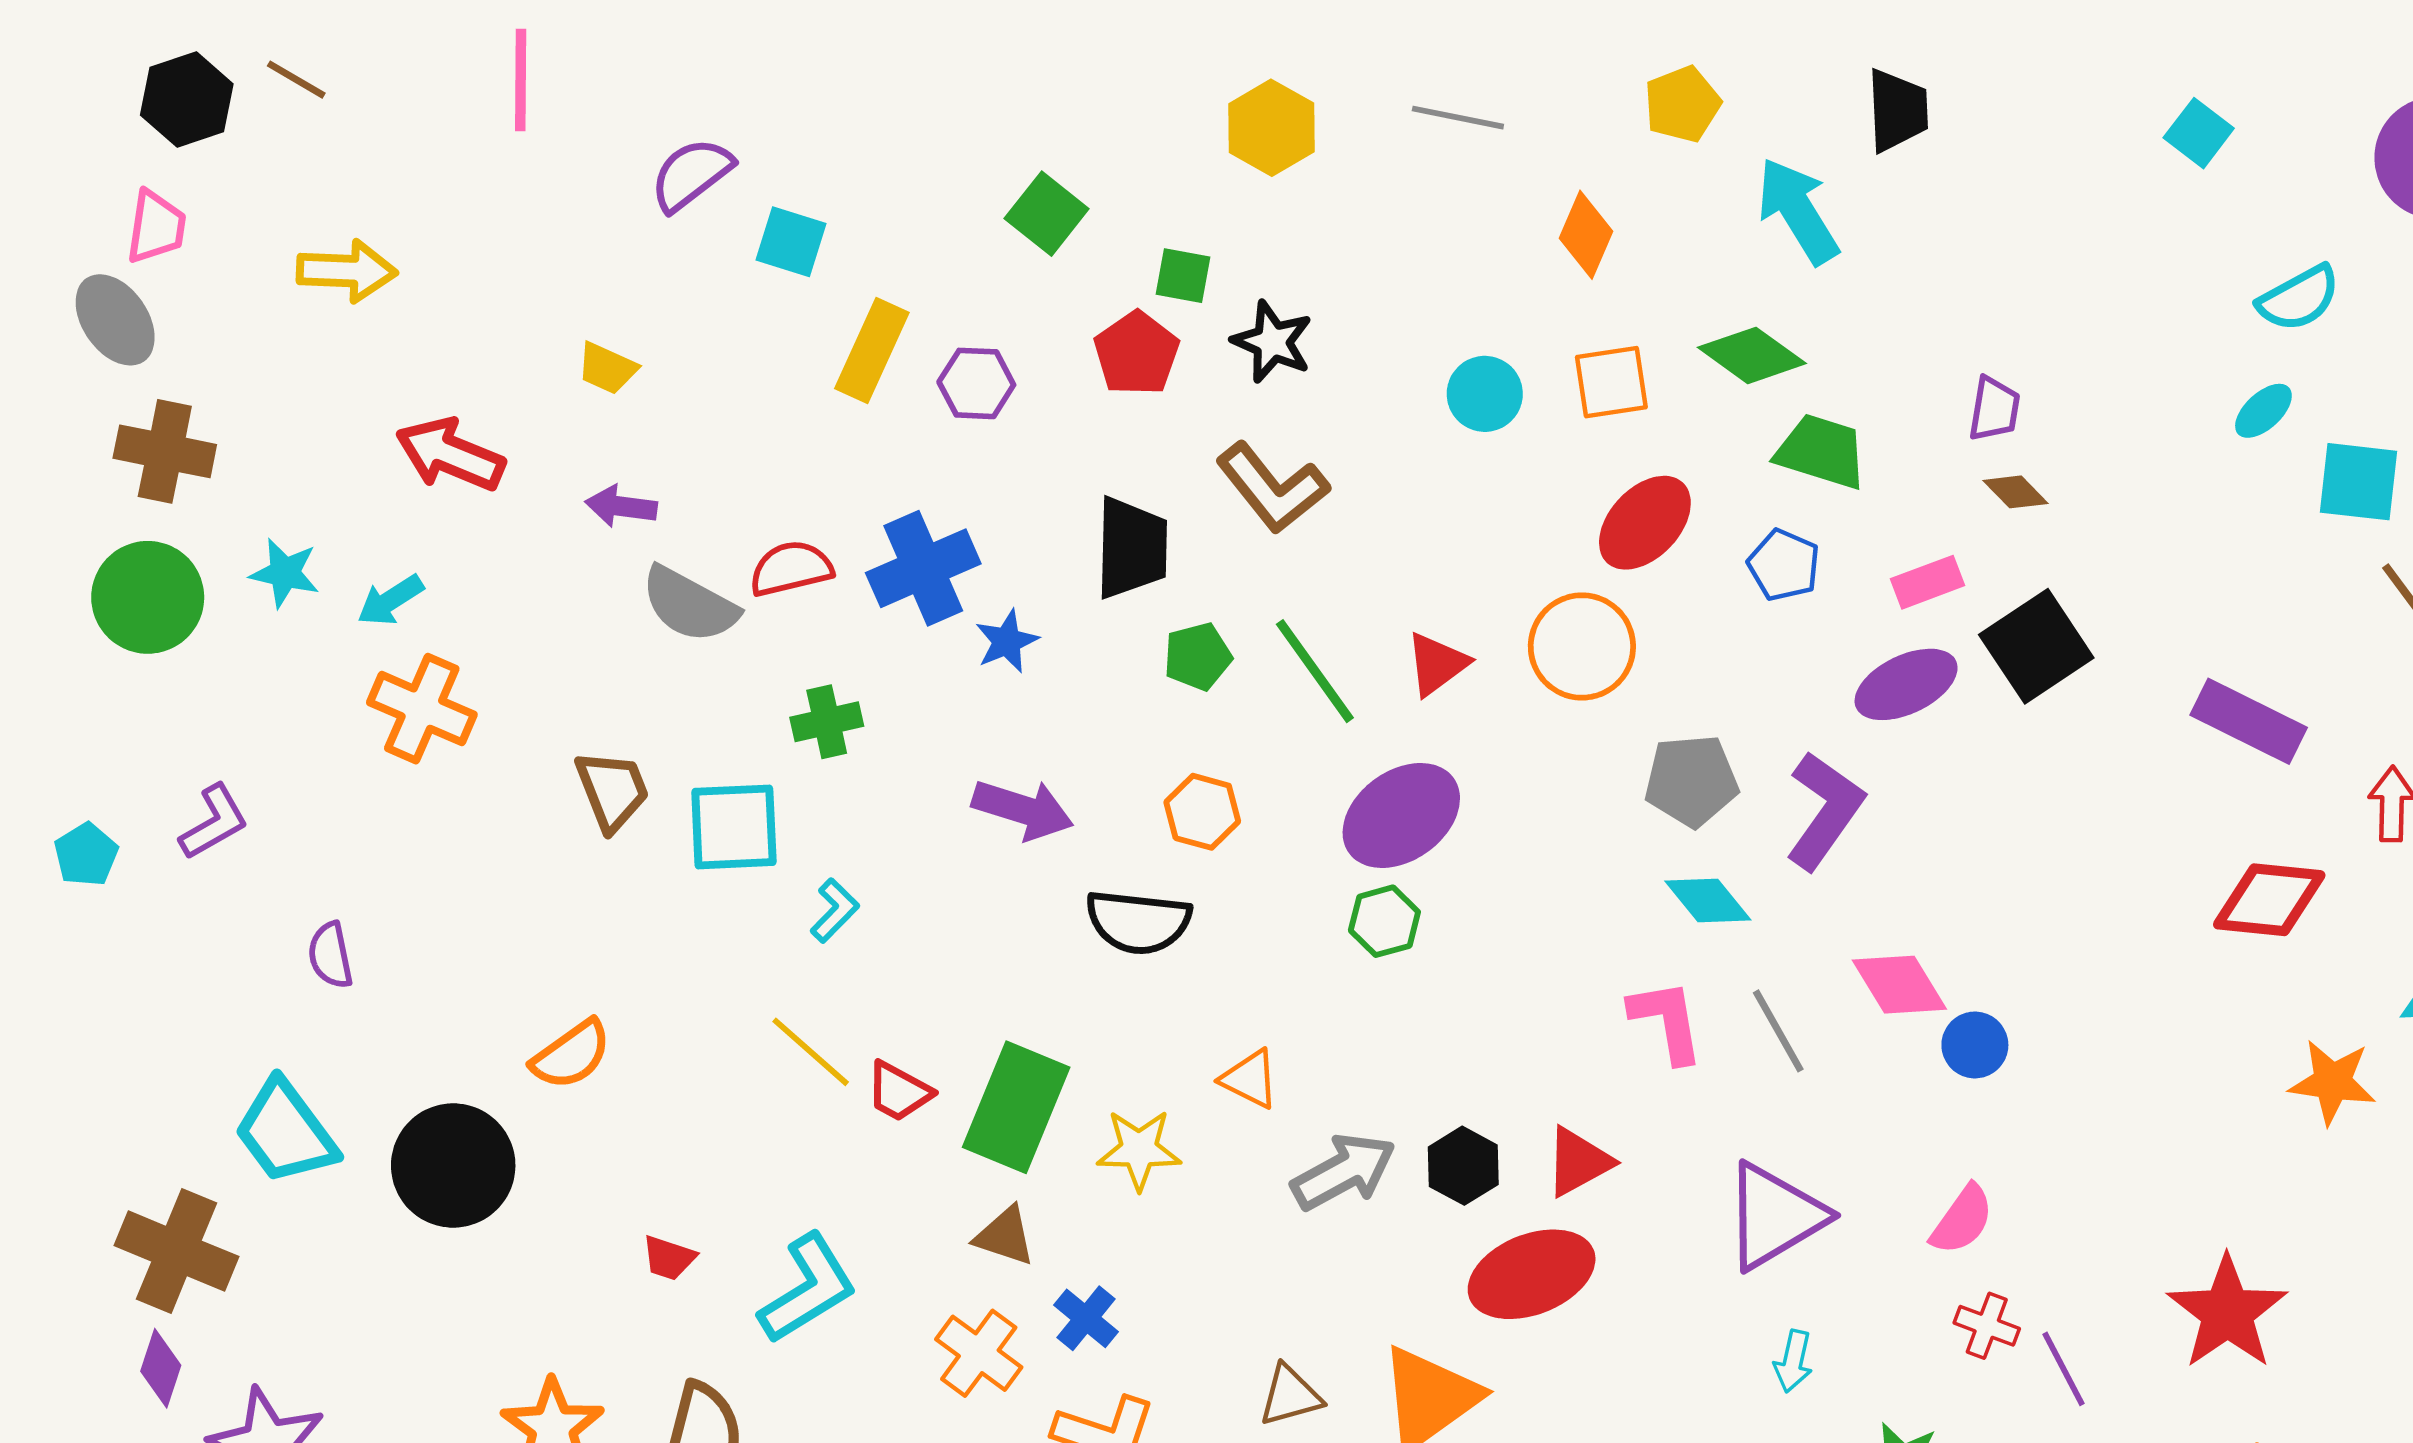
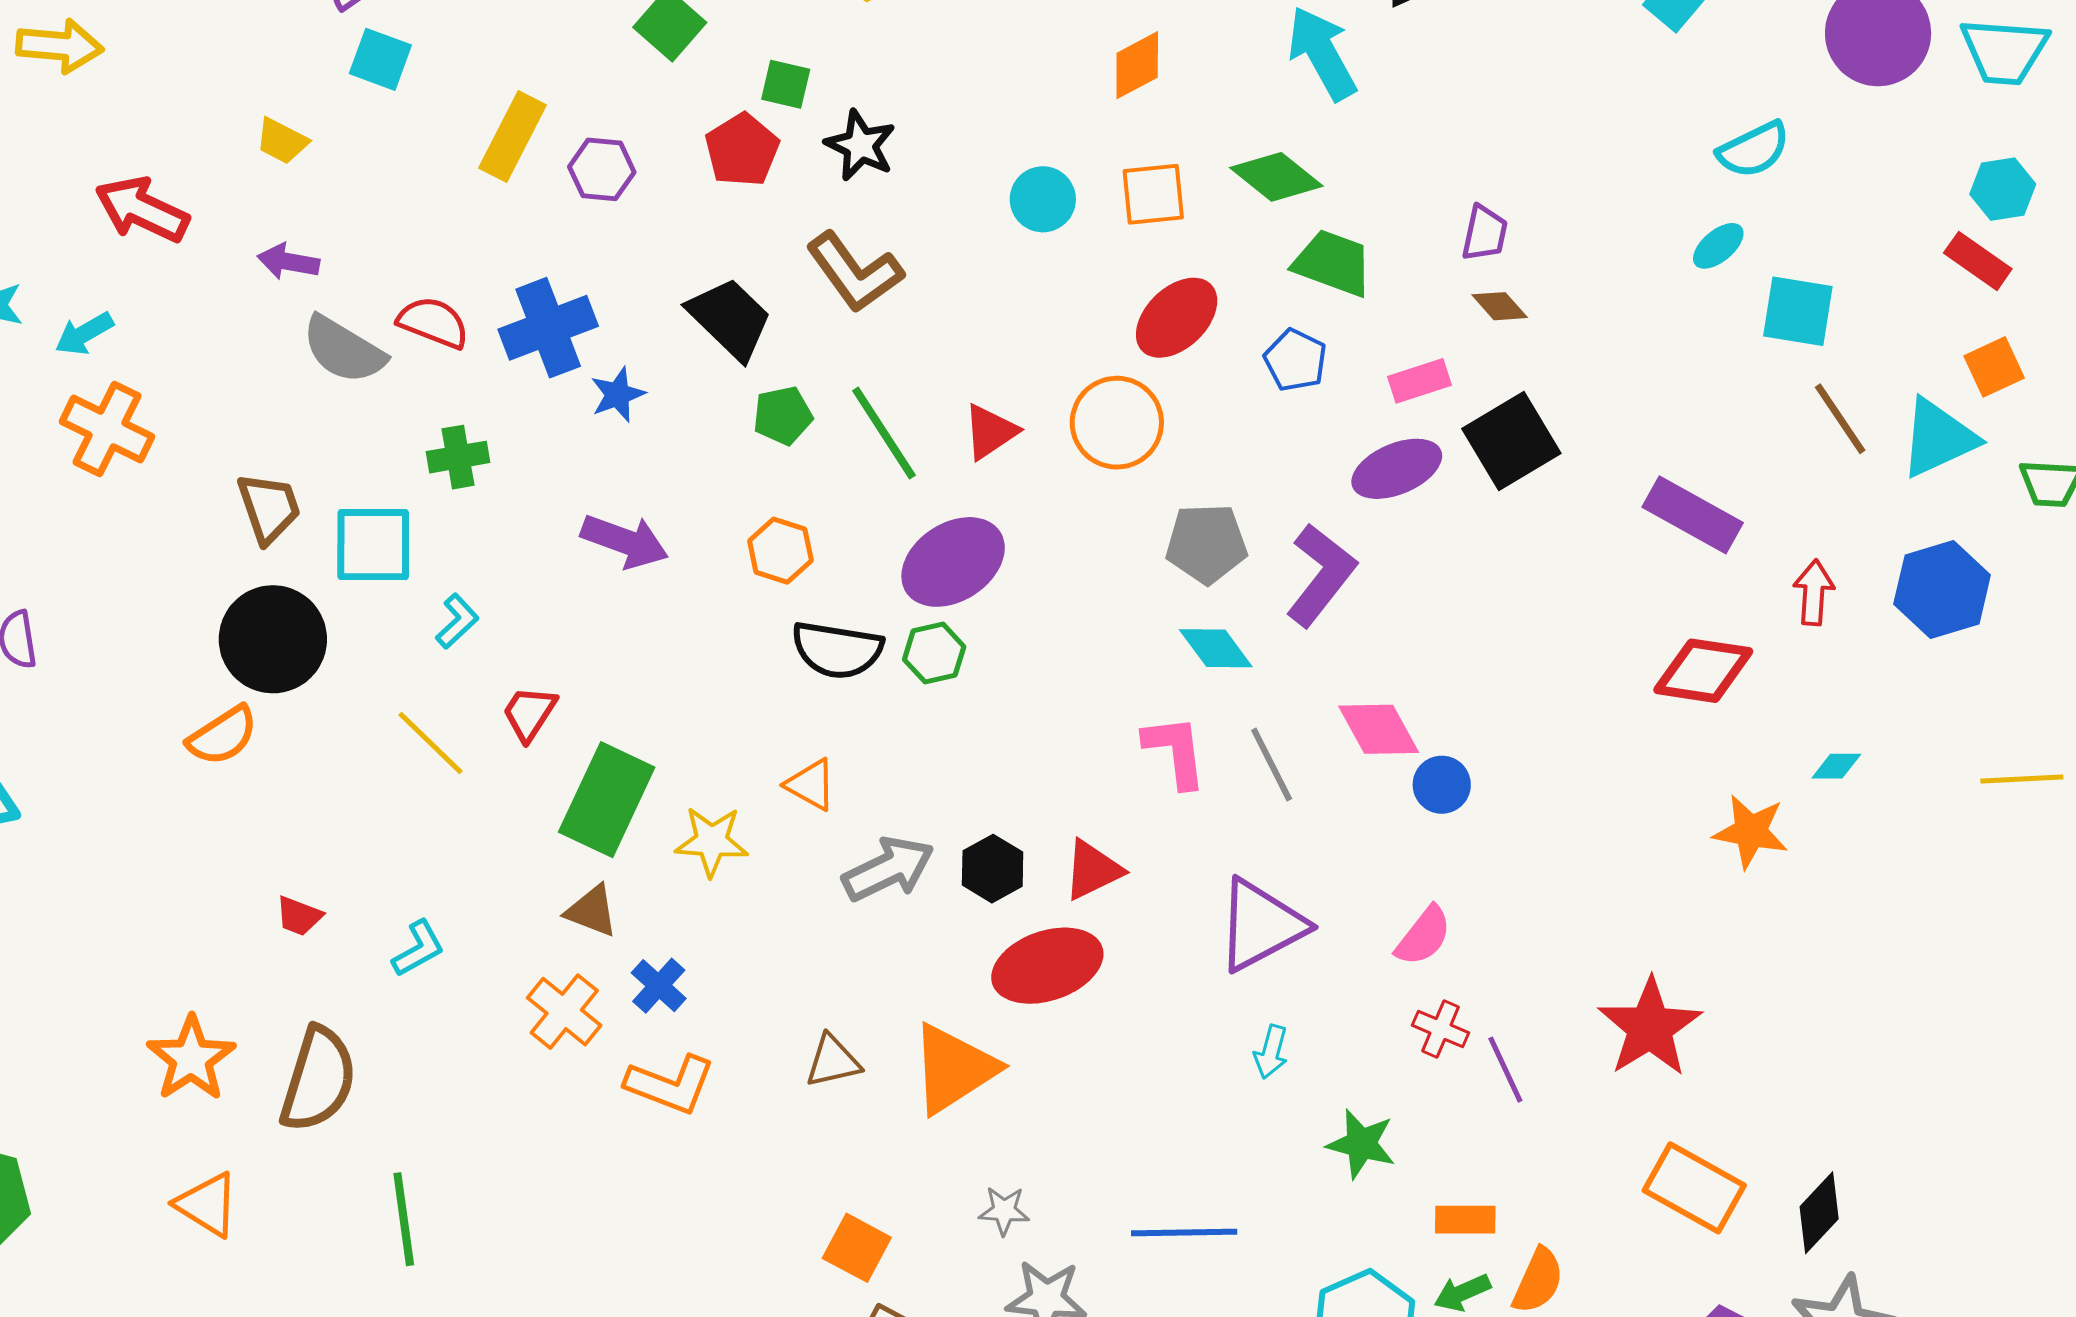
orange diamond: (1586, 235) -> (1137, 65), turned 36
cyan square: (791, 242) -> (380, 59), moved
black trapezoid: (1132, 548) -> (730, 319), turned -50
red semicircle: (791, 568) -> (433, 323), turned 32
black semicircle: (1138, 922) -> (837, 650), moved
red trapezoid: (899, 1092) -> (529, 713), moved, turned 92
black circle: (453, 1166) -> (273, 639), moved
cyan L-shape: (808, 1289) -> (418, 949), size x0.6

